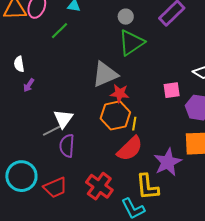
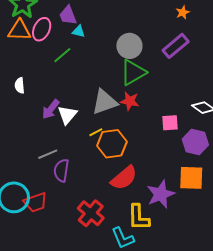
gray circle: (126, 17) -> (129, 46), size x1.6
purple arrow: (29, 85) -> (51, 109), moved, size x1.5
red star: (120, 93) -> (130, 101), moved
white triangle: (63, 119) -> (67, 115), moved
yellow line: (134, 124) -> (96, 132), moved, turned 48
red trapezoid: (55, 188) -> (36, 202), moved

